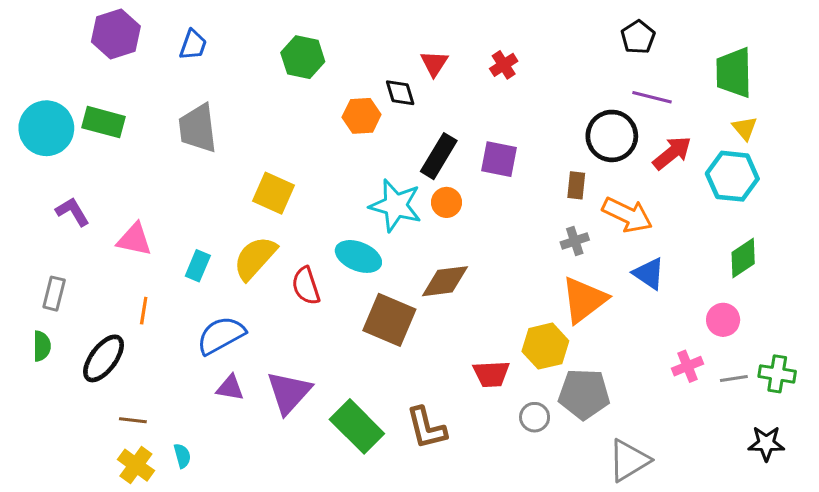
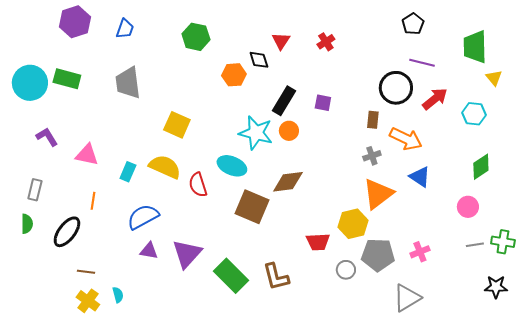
yellow triangle: (745, 128) -> (494, 78), moved
purple square: (499, 159) -> (323, 103), size x0.7
cyan hexagon: (732, 176) -> (474, 114), size x0.7
yellow semicircle: (255, 258) -> (165, 167), turned 72
pink cross: (688, 366) -> (420, 252), moved

